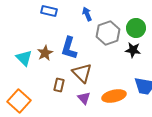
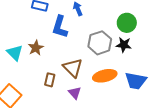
gray hexagon: (108, 33) -> (100, 43), moved
blue L-shape: (69, 48) -> (60, 27), moved
orange ellipse: (114, 96) -> (105, 76), moved

